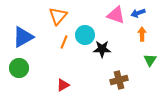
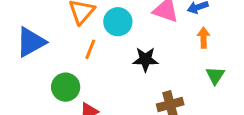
cyan circle: (85, 35) -> (118, 22), moved
green circle: (19, 68) -> (66, 87), moved

